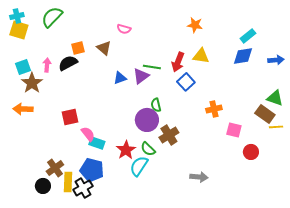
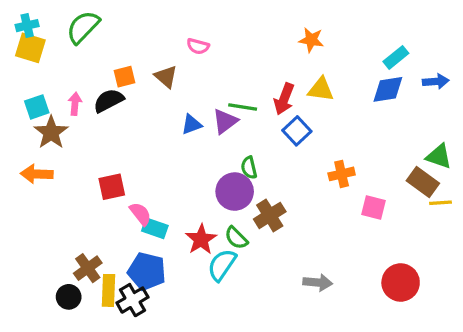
blue arrow: (276, 60) -> (436, 81), moved
red circle: (251, 152) -> (401, 282), moved, size x1.5

